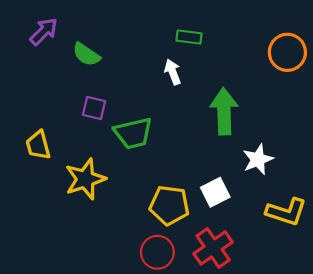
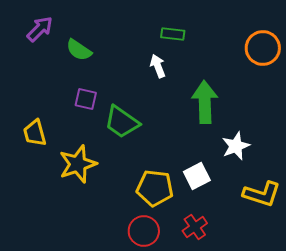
green trapezoid: (133, 133) -> (122, 122), turned 48
red cross: (213, 248) -> (195, 227), size x0.7

